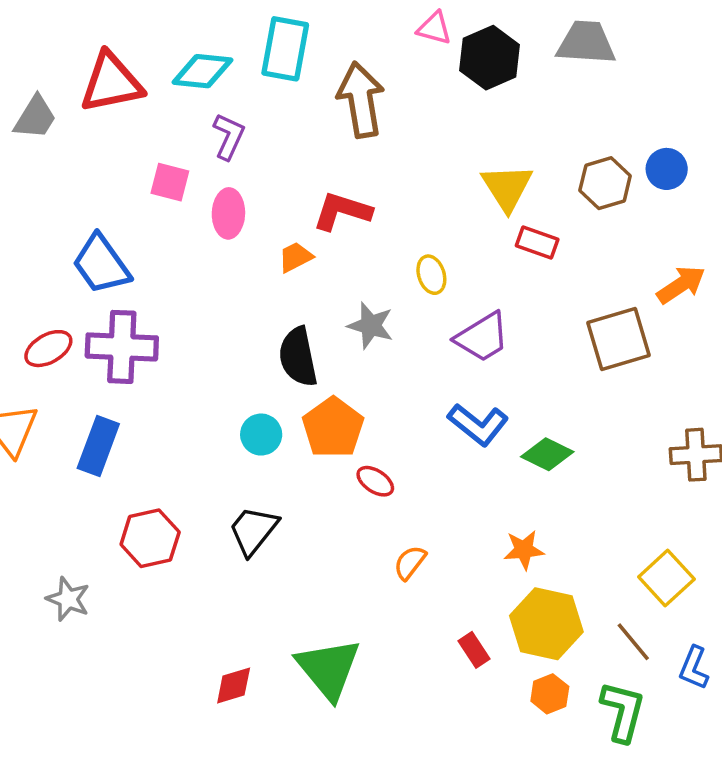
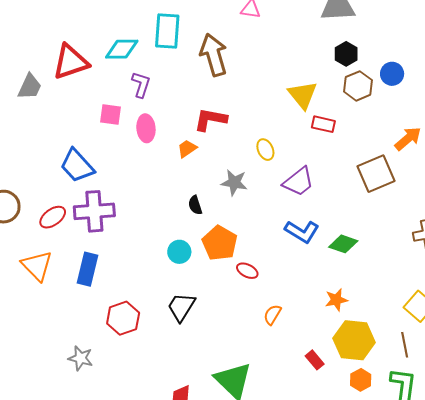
black hexagon: (490, 58) -> (346, 54), moved, size x0.7
black semicircle: (298, 357) -> (195, 205), size x0.6
brown line: (633, 642) -> (405, 345), turned 35

